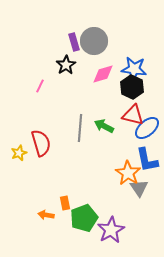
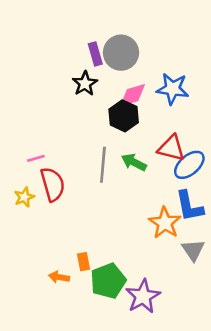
pink line: (40, 86) -> (36, 158), moved, turned 48
black hexagon: (132, 87) -> (124, 116), moved
gray triangle: (139, 188) -> (193, 250), moved

